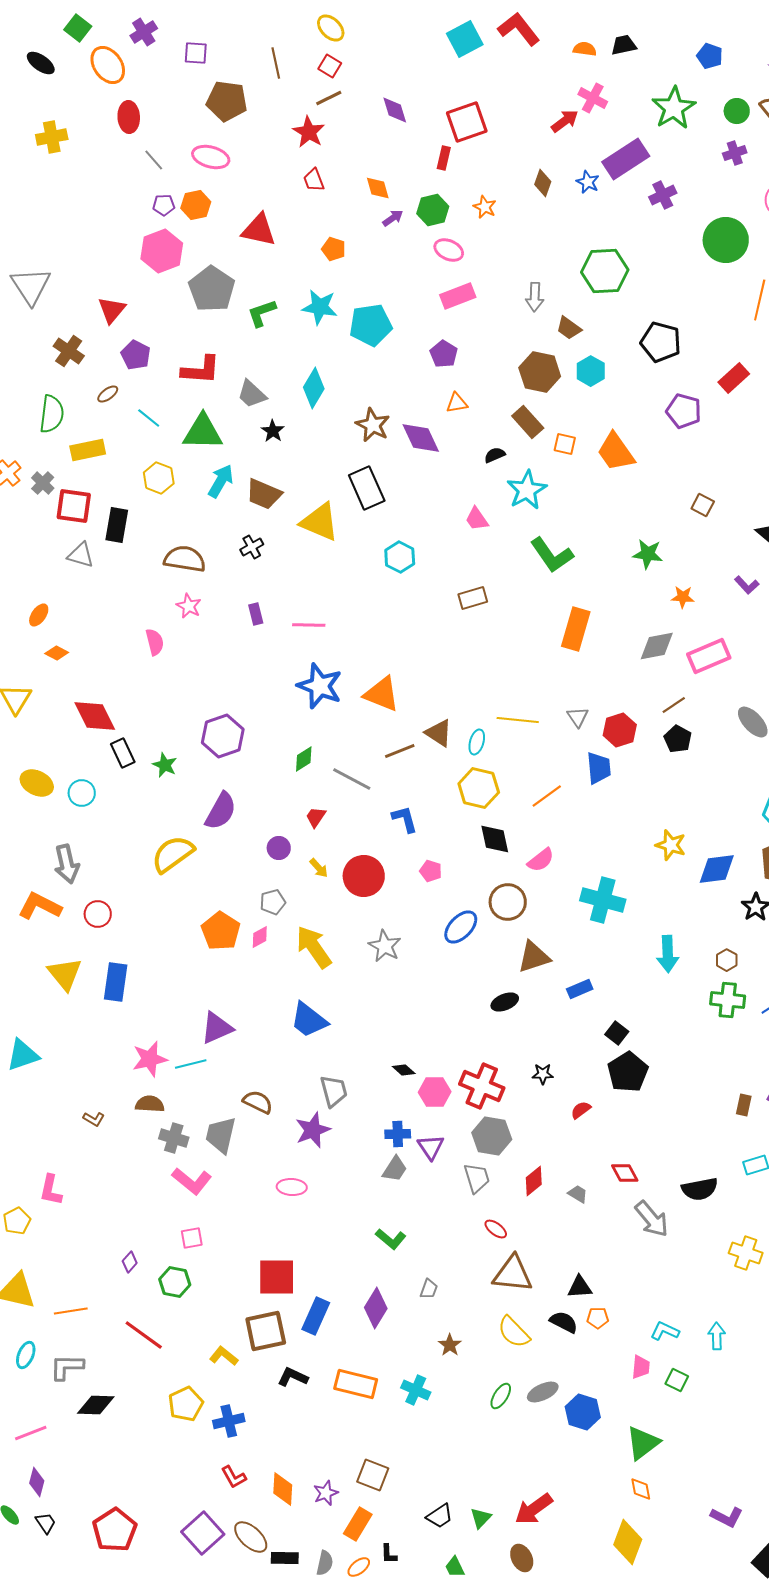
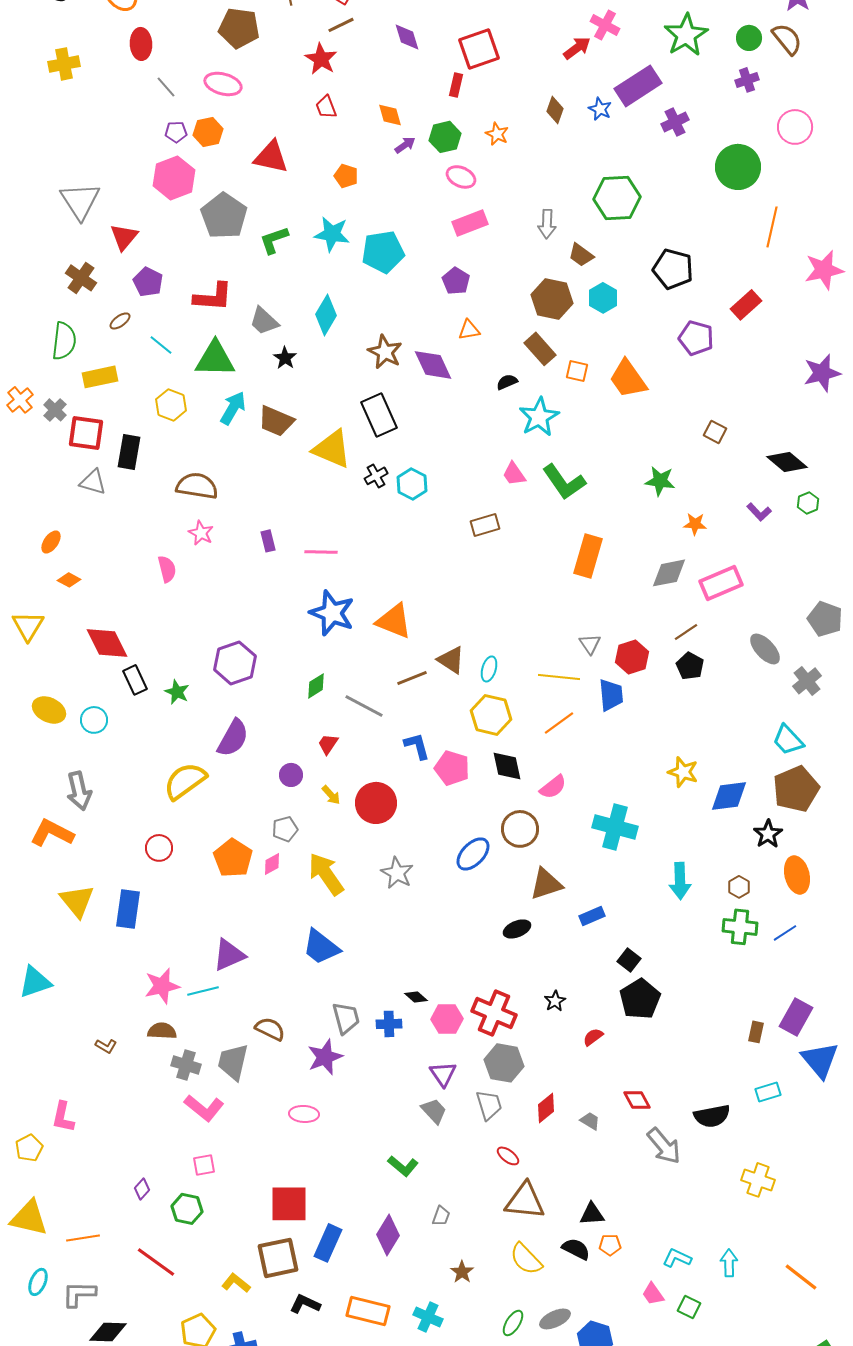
gray triangle: (31, 286) -> (80, 201), moved
pink trapezoid: (477, 519) -> (514, 474), moved
black cross: (252, 547) -> (376, 476), moved
yellow line: (518, 720) -> (559, 677), moved
pink pentagon: (431, 871) -> (452, 768), moved, size x1.6
red circle: (98, 914) -> (159, 848), moved
black star: (543, 1074) -> (555, 1001), turned -30
blue cross: (398, 1134) -> (389, 1024), moved
gray trapezoid: (395, 1169) -> (434, 1111), moved, turned -76
pink trapezoid: (641, 1367) -> (653, 1294), turned 140

